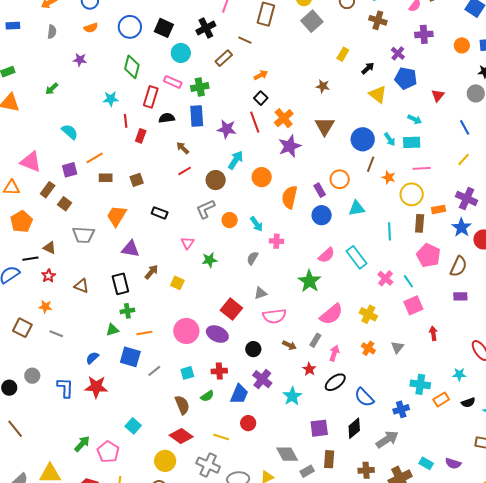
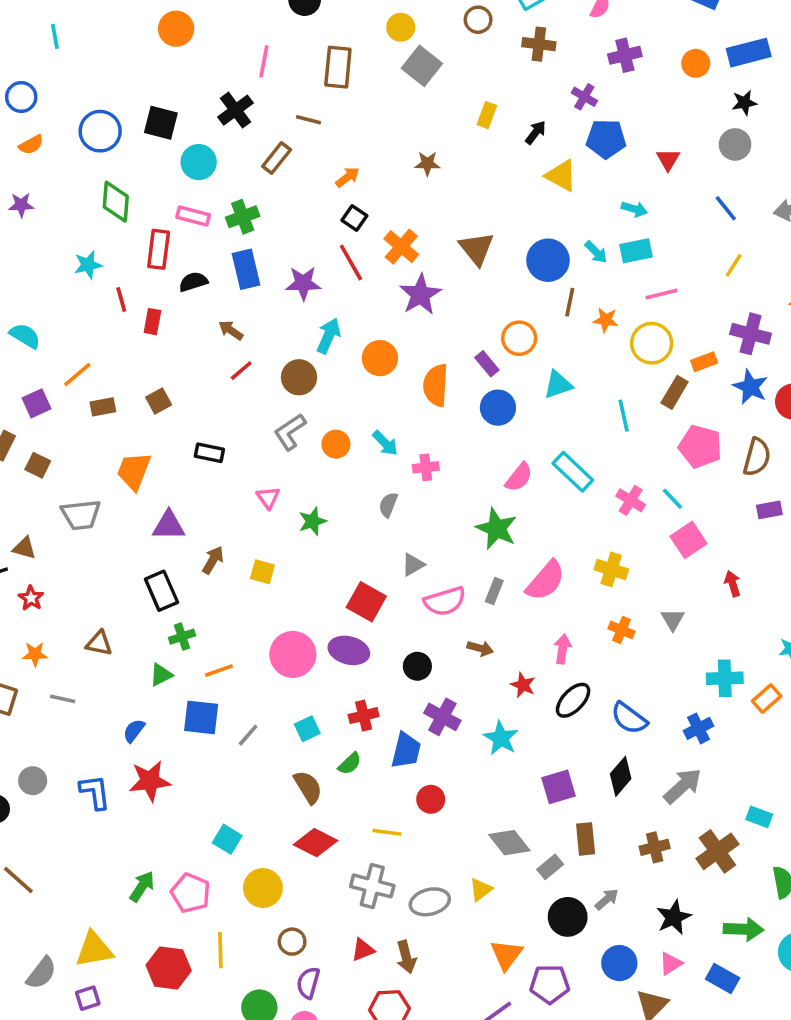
brown star: (323, 86) -> (427, 164), moved
brown rectangle: (420, 223) -> (675, 392), turned 36
brown triangle: (81, 286) -> (99, 643), moved
gray rectangle: (315, 340) -> (494, 591), moved
yellow circle: (165, 461) -> (263, 888), moved

